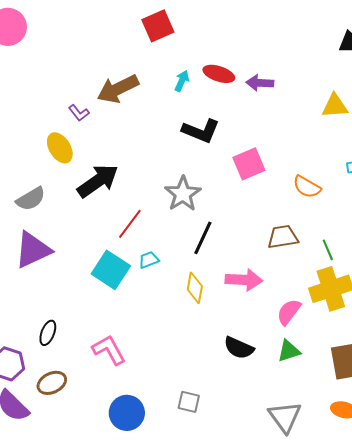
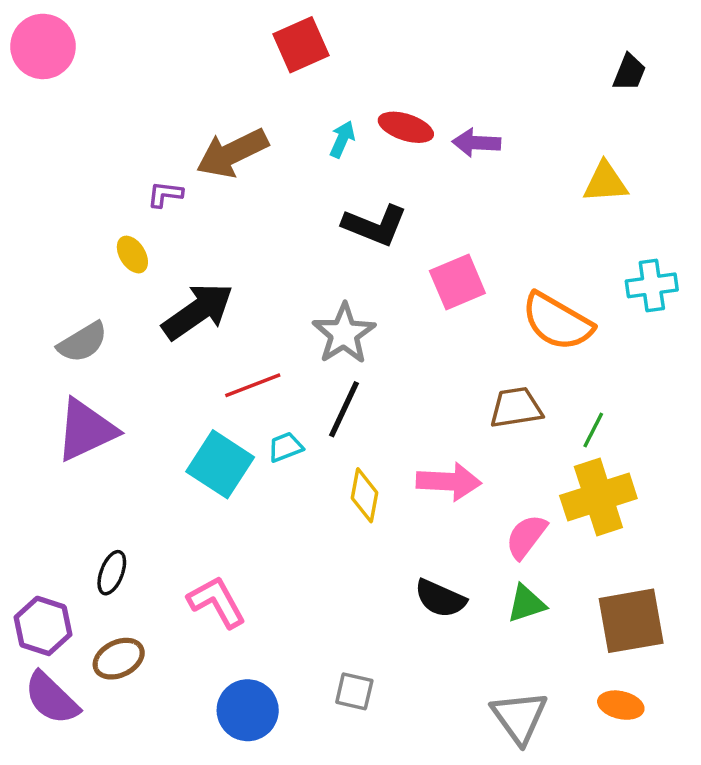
purple L-shape: (79, 113) -> (165, 194), turned 135
yellow ellipse: (60, 148) -> (132, 255), size x0.7
orange semicircle: (307, 187) -> (557, 322), size x1.5
red line: (130, 224) -> (253, 385), turned 32
black line: (203, 238) -> (344, 409), moved
green line: (328, 250) -> (593, 430), turned 50

